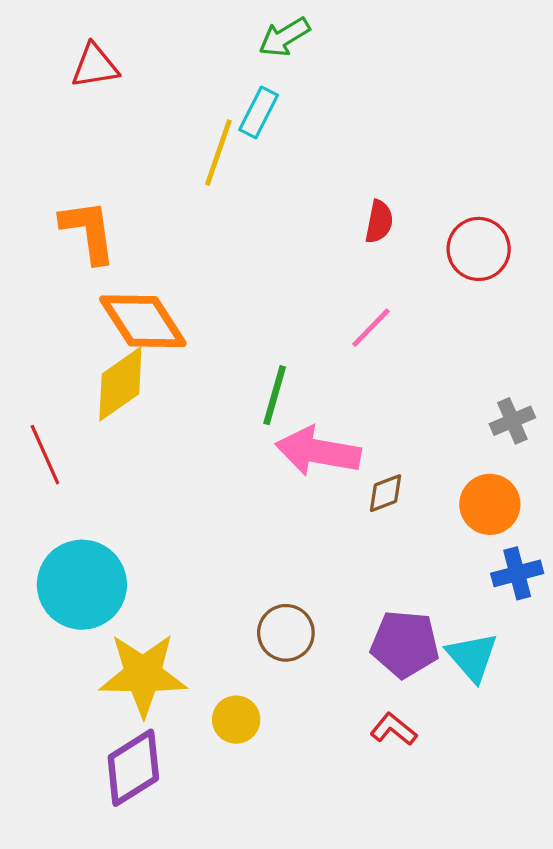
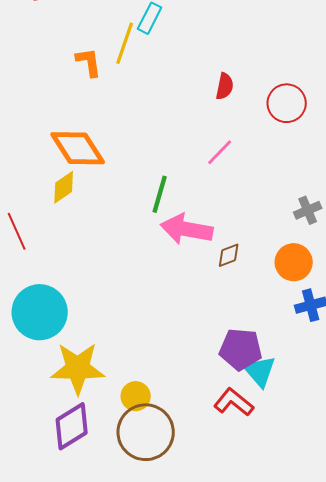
orange L-shape: (88, 231) -> (89, 62), moved, size x0.7
yellow diamond: (120, 384) -> (64, 187), size x0.7
brown circle: (286, 633) -> (146, 432), moved, size x1.6
cyan triangle: (472, 657) -> (260, 371), moved
red L-shape: (394, 729) -> (234, 402), size x1.4

